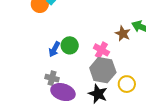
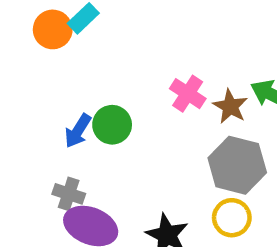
pink cross: (101, 50) -> (188, 94), moved
gray hexagon: (103, 70) -> (237, 165), moved

